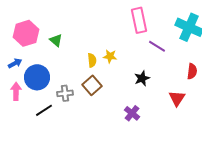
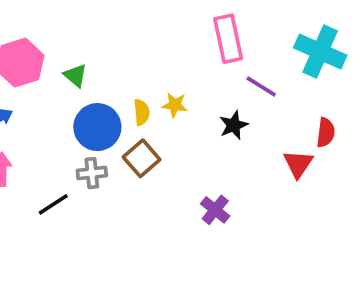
blue circle: (37, 77) -> (97, 127), moved
black star: (142, 78) -> (234, 125), moved
red triangle: (177, 98) -> (298, 164), moved

